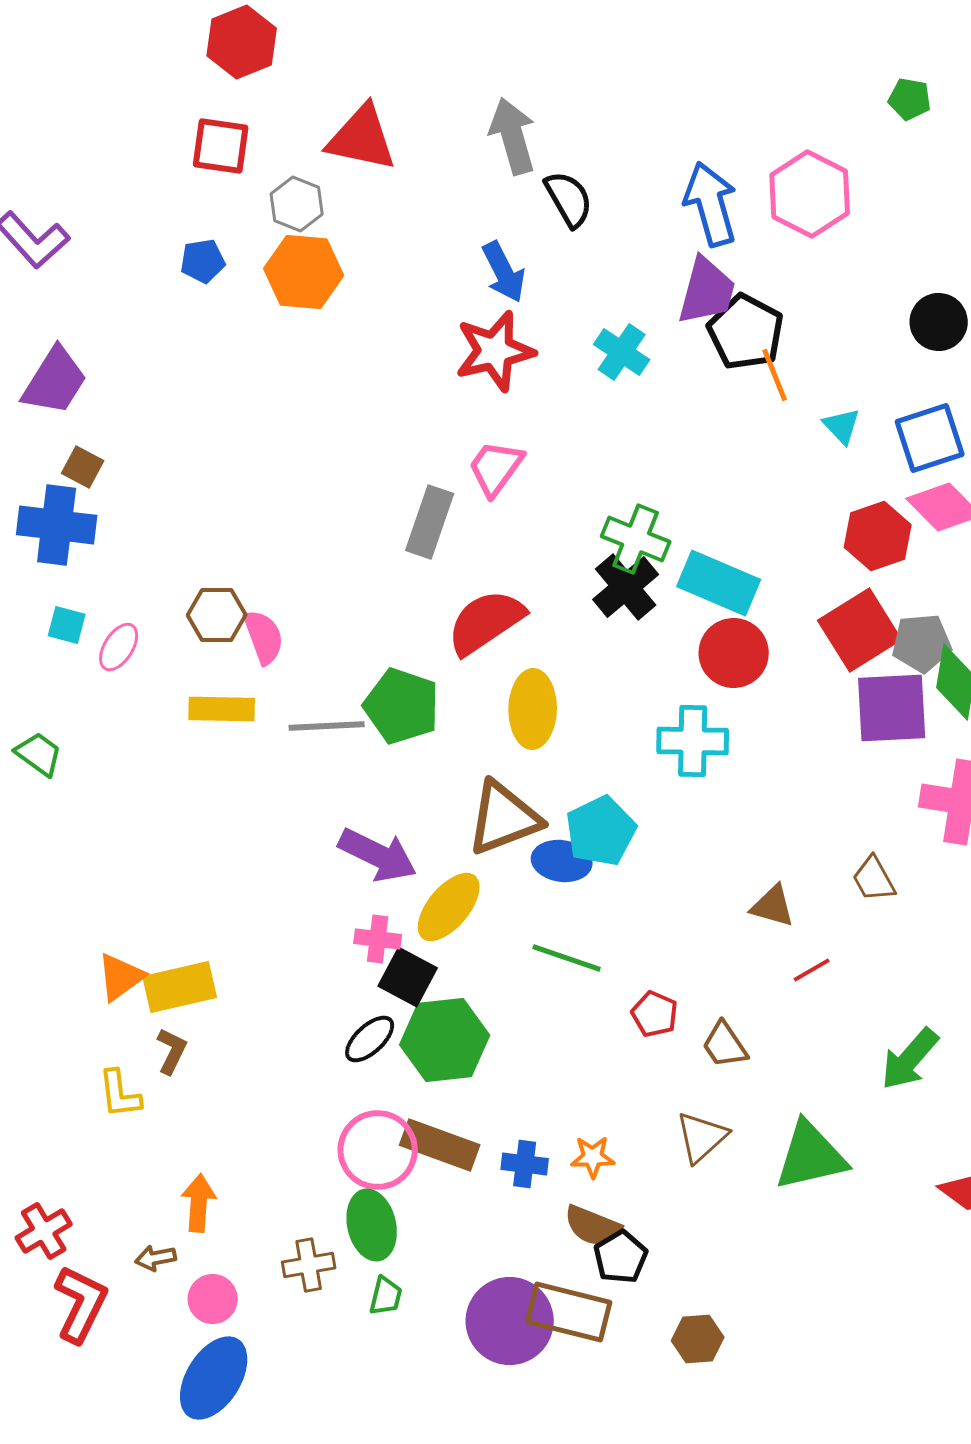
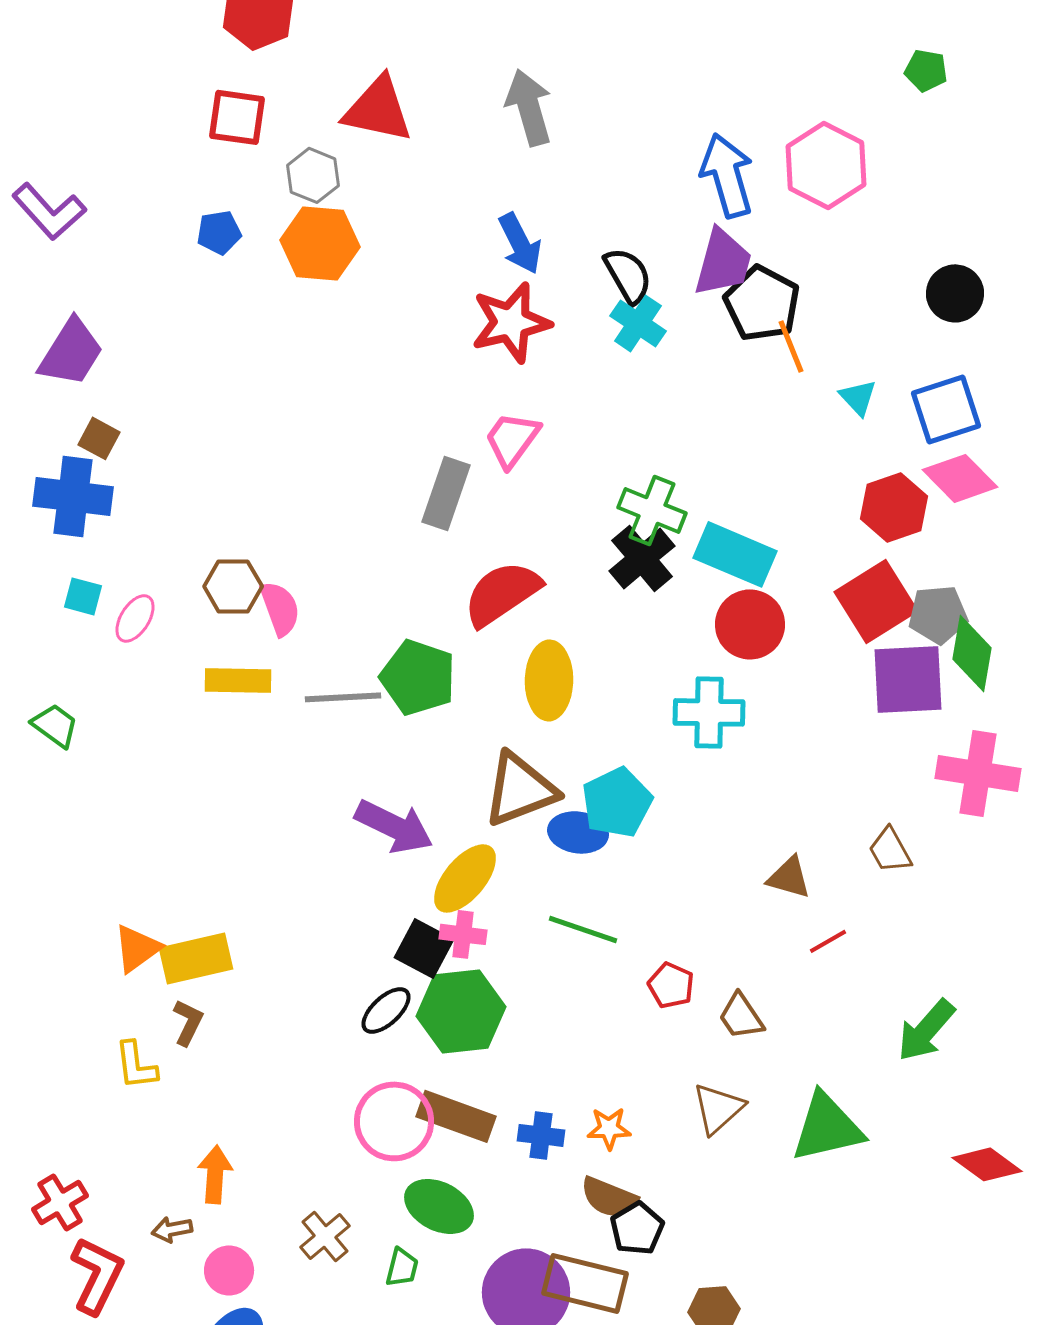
black semicircle: (569, 199) -> (628, 275), moved
pink cross: (378, 939) -> (463, 934), moved
green ellipse: (372, 1225) -> (439, 1206), moved, turned -50
brown cross: (309, 1265) -> (325, 1236), turned -30

